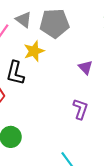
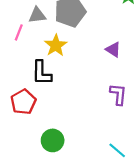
gray triangle: (24, 20) -> (37, 15), turned -30

